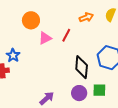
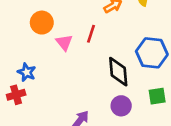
pink triangle: (45, 38) -> (64, 42), turned -32
green square: (99, 90) -> (157, 96), moved

